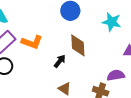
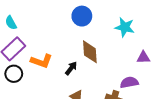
orange L-shape: (32, 42) -> (42, 61), moved

